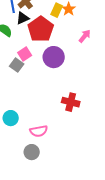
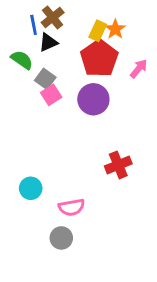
red pentagon: (41, 29) -> (99, 58), moved
gray square: (17, 65) -> (45, 79), moved
red cross: (71, 102) -> (118, 165), turned -36

